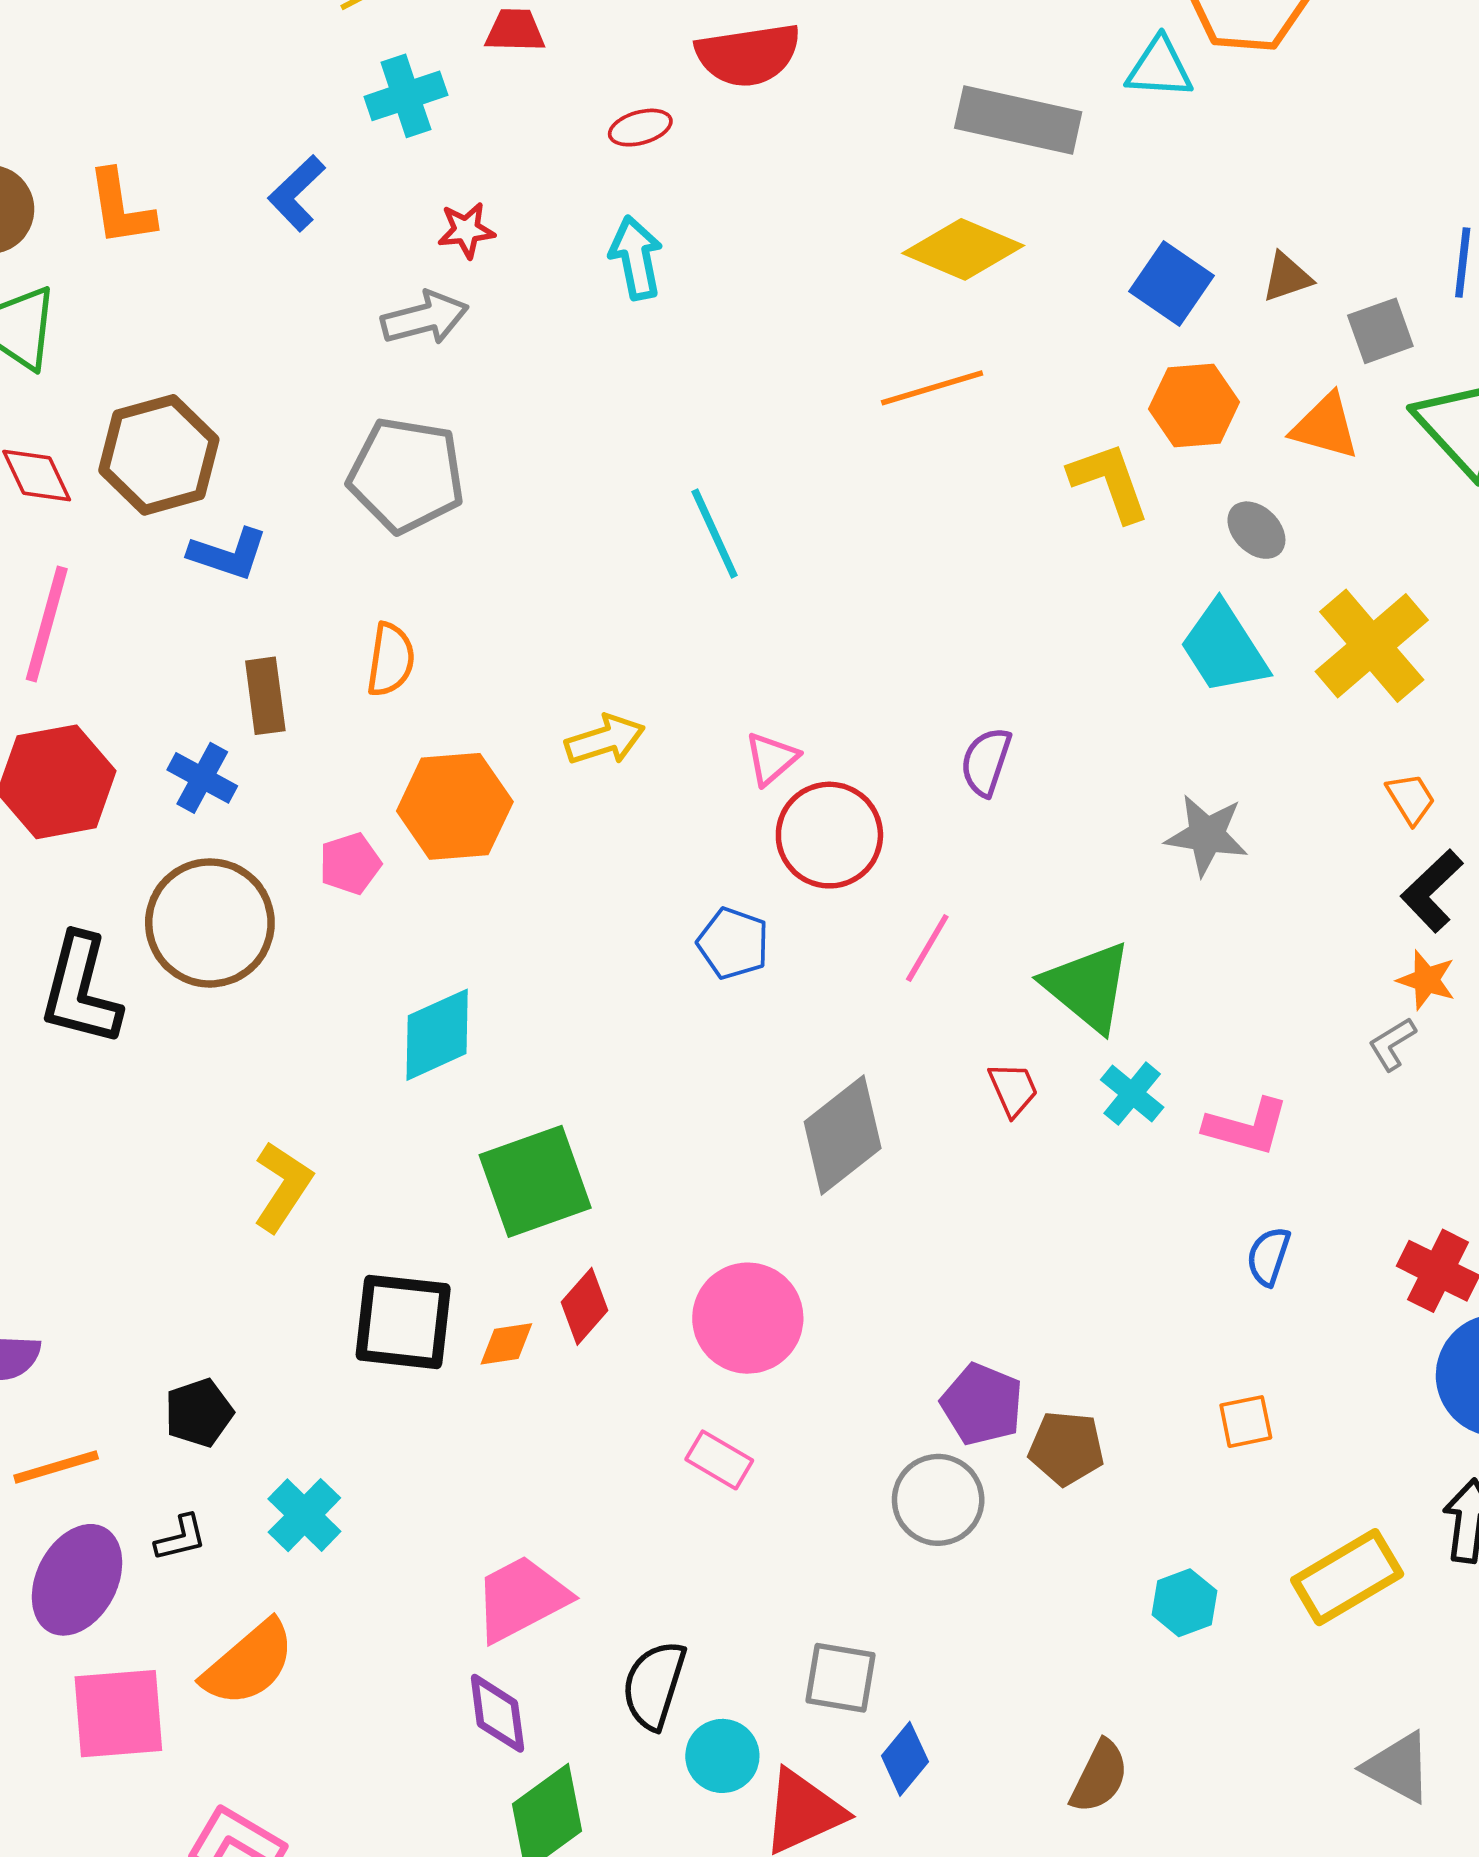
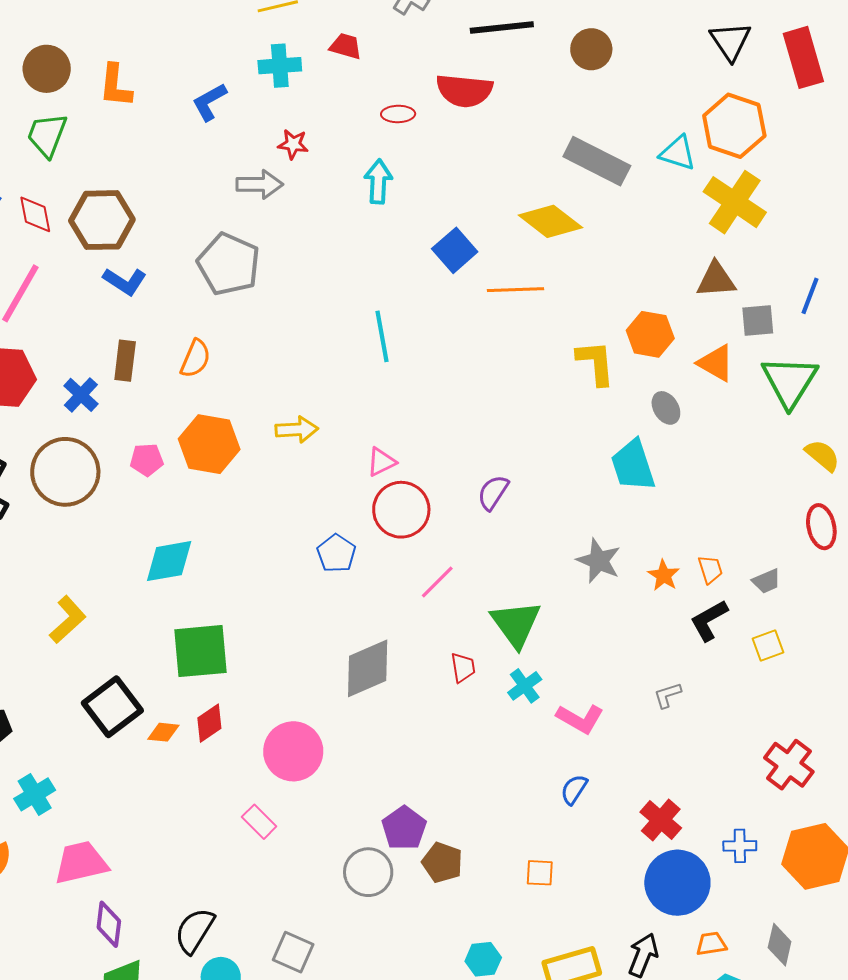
brown triangle: (1287, 277) -> (716, 280), size x1.4
blue square: (1172, 284) -> (455, 250), moved
yellow cross: (1372, 646) -> (735, 202), moved, turned -30
orange star: (1426, 980) -> (664, 575), moved
black square: (403, 1322) -> (112, 707), turned 32
pink trapezoid: (521, 1599) -> (81, 863), moved

